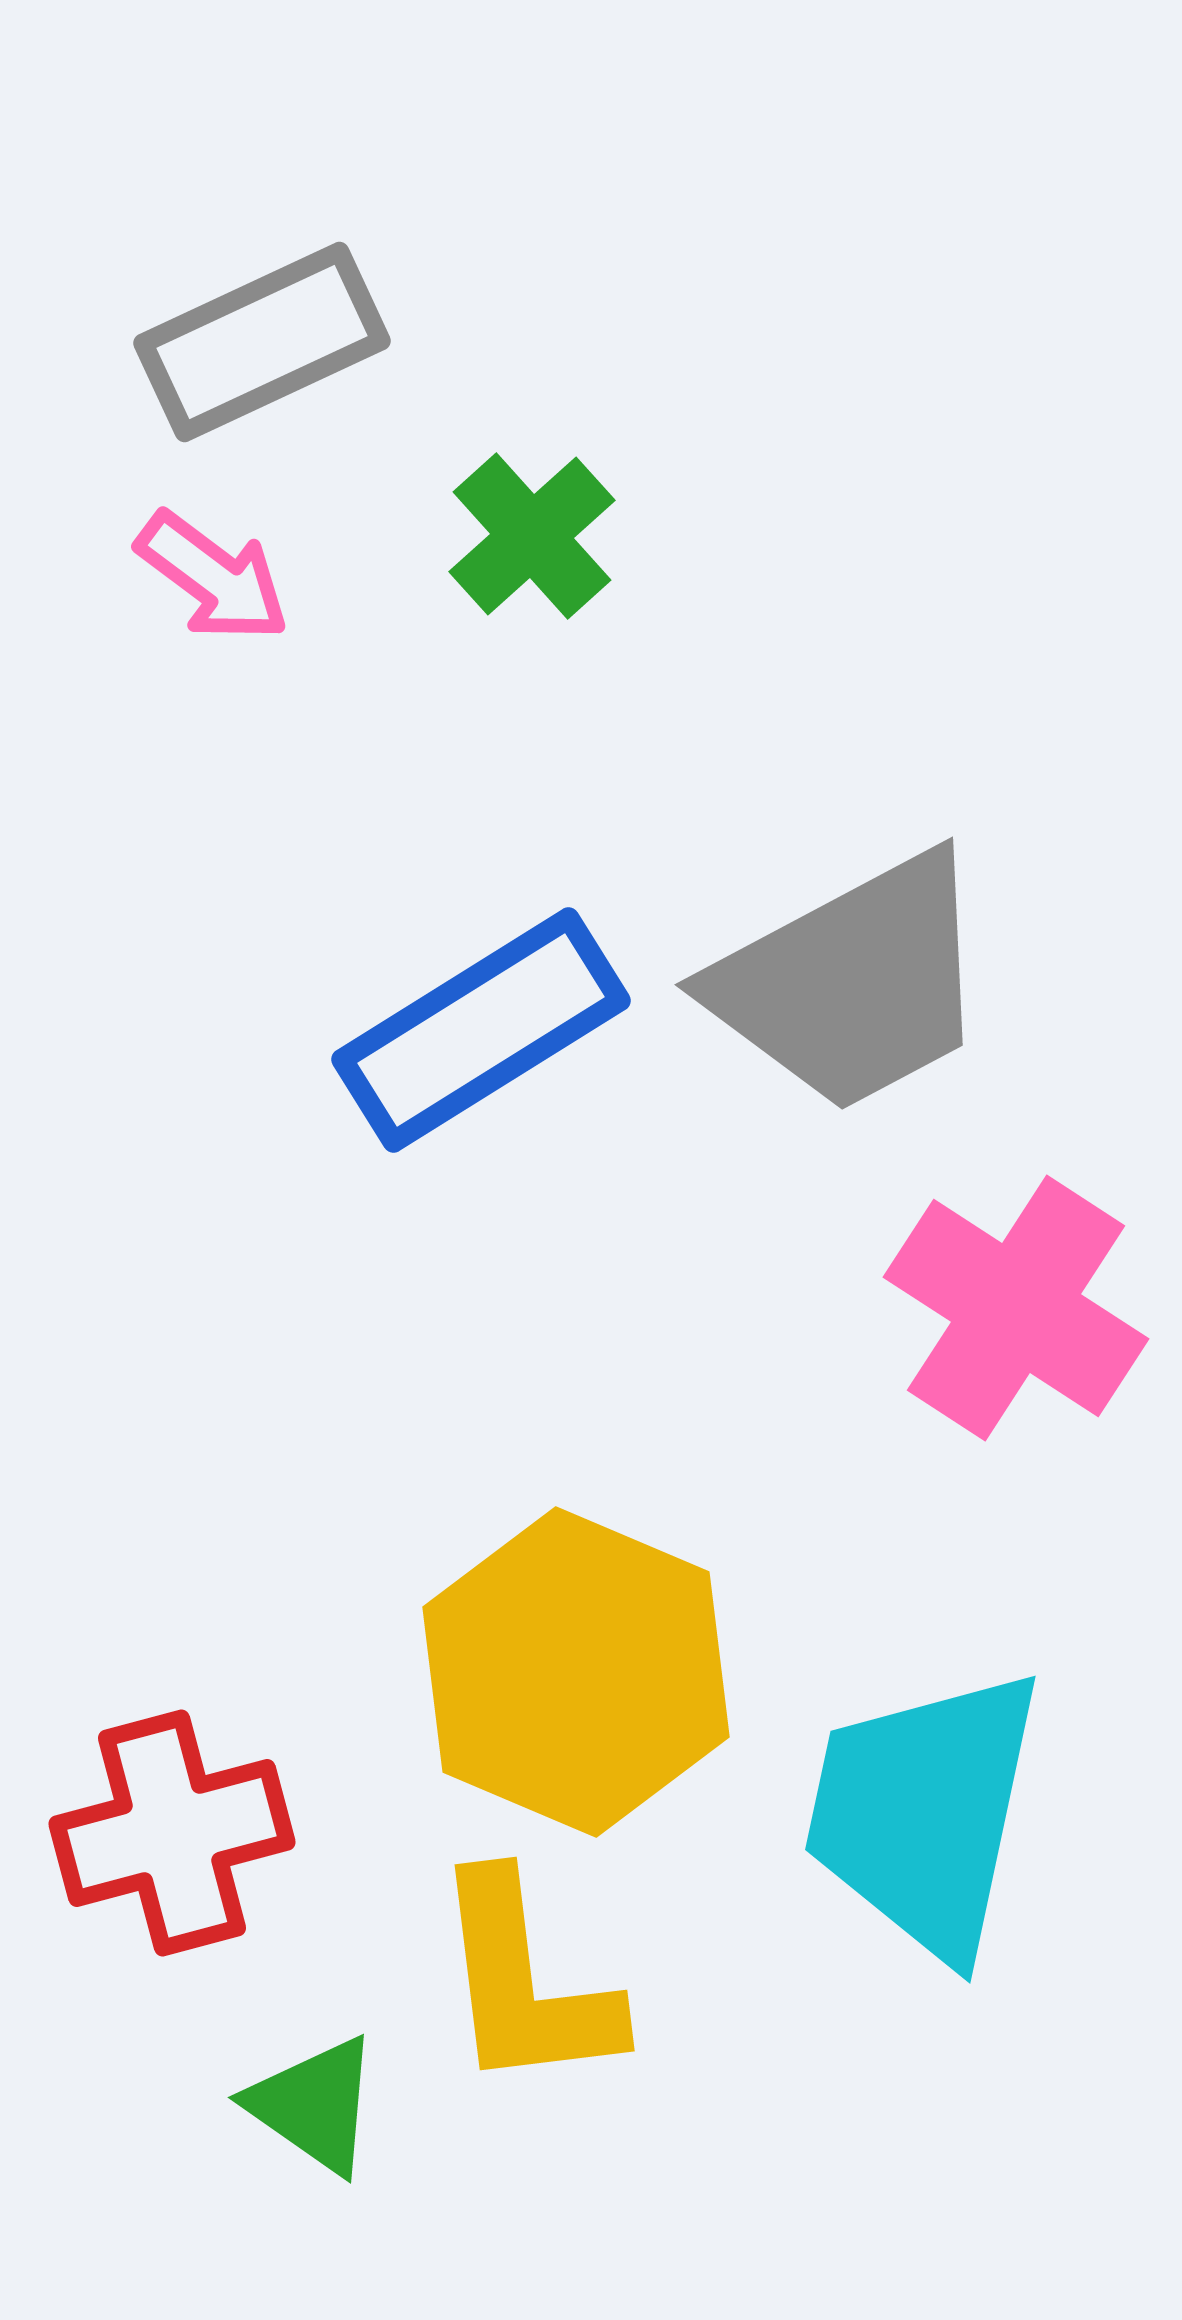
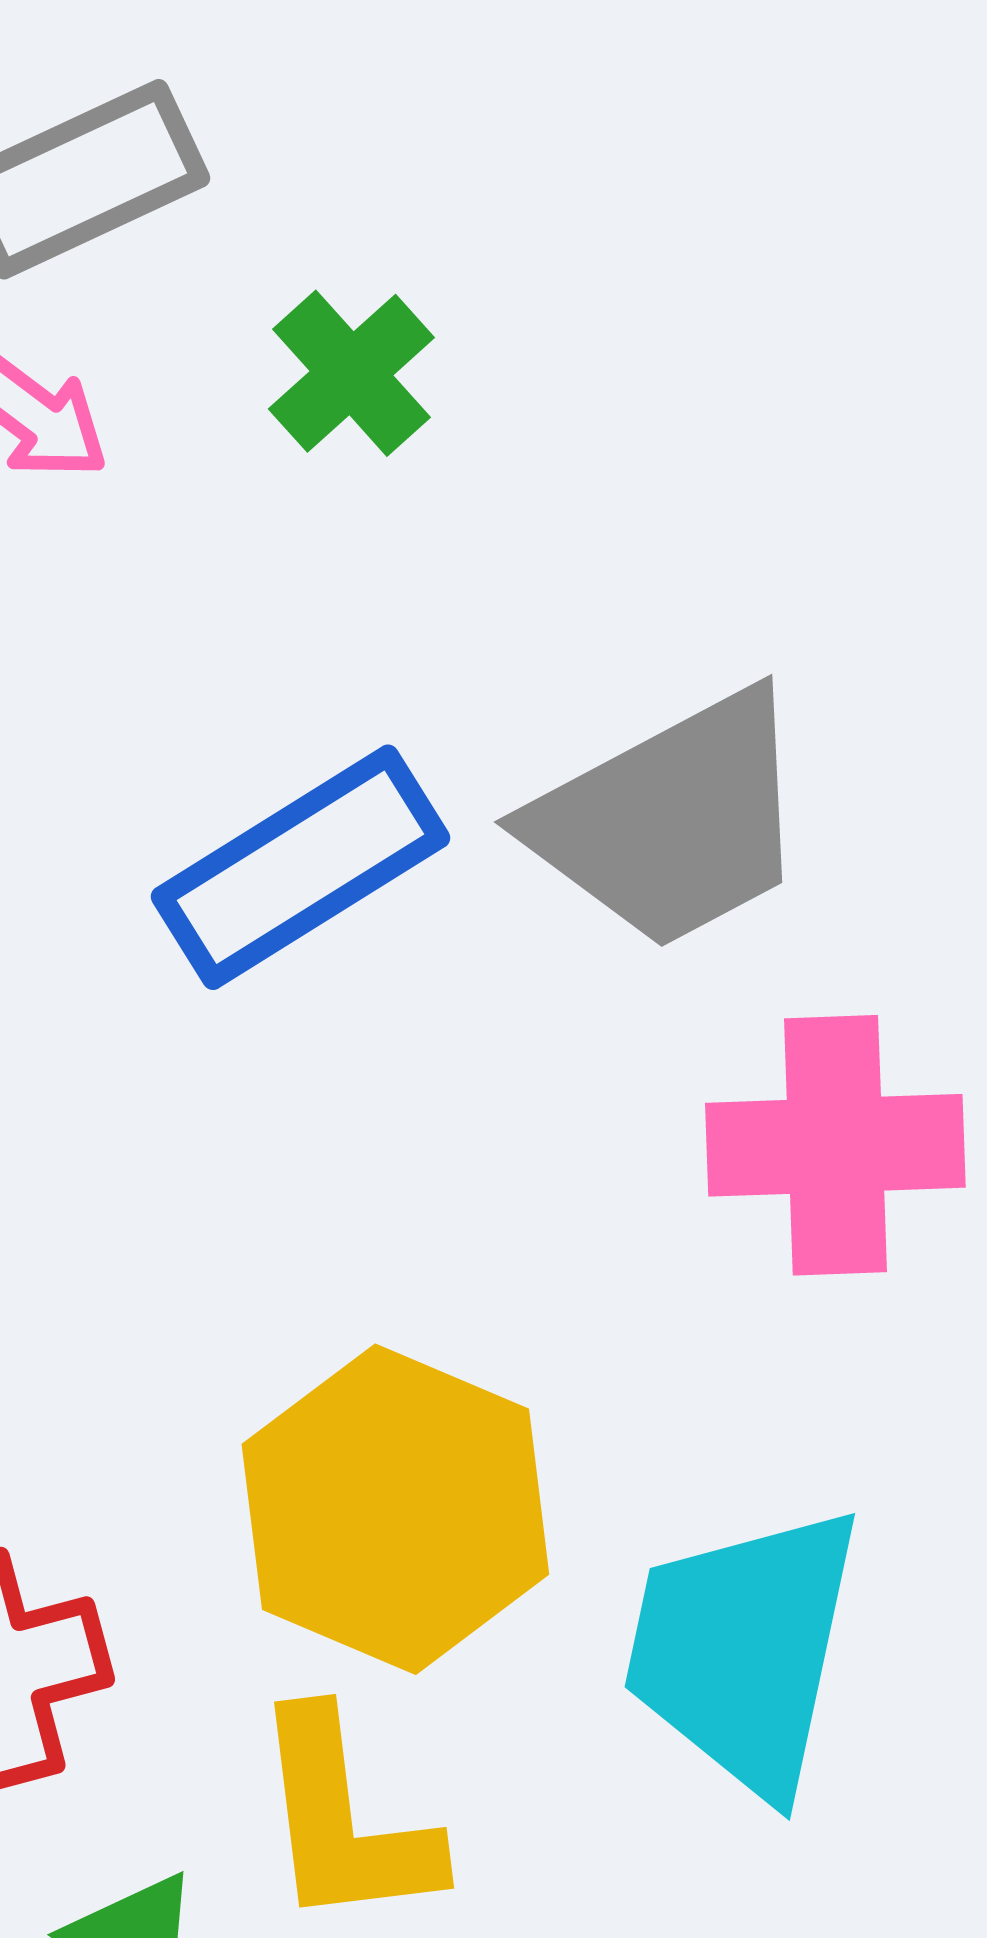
pink cross: (1016, 1308) -> (835, 1145), turned -35

